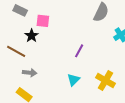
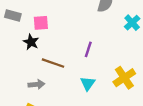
brown line: (16, 51) -> (53, 63), moved
yellow cross: (105, 81) -> (124, 78), turned 36

